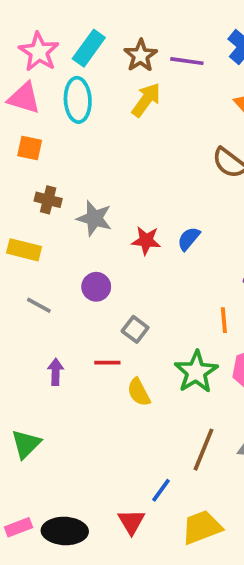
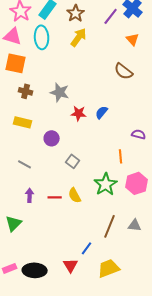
purple line: (187, 61) -> (111, 16), moved, turned -60
orange square: (30, 148) -> (16, 63), size x1.5
gray star: (94, 218) -> (60, 92), moved
yellow rectangle: (24, 250) -> (23, 122), moved
gray line: (39, 305) -> (25, 164), moved
red line: (107, 363) -> (55, 197), moved
purple arrow: (56, 372) -> (30, 195), moved

